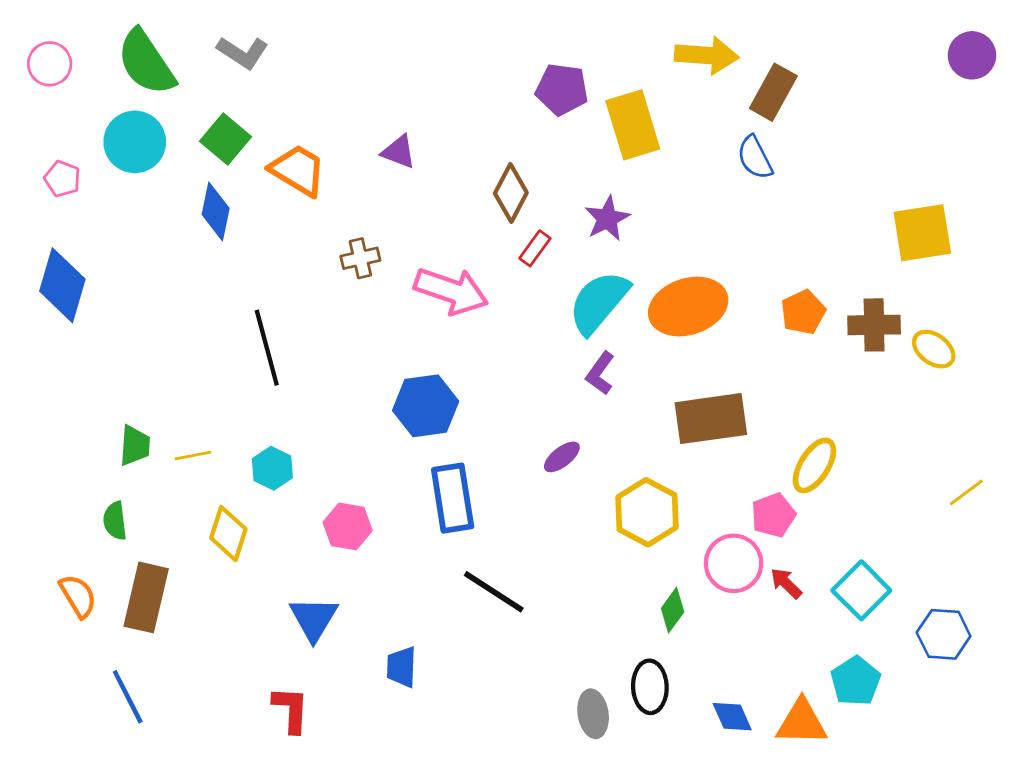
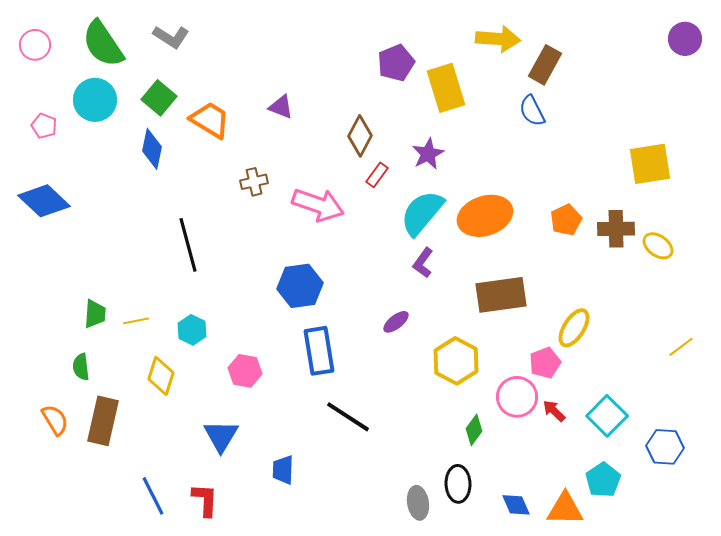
purple pentagon: (562, 89) -> (396, 63), turned -30
blue diamond: (62, 285) -> (44, 201), turned -63
blue line: (128, 697) -> (153, 496), moved

